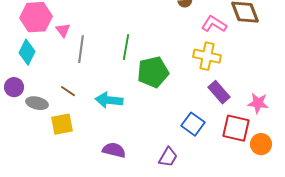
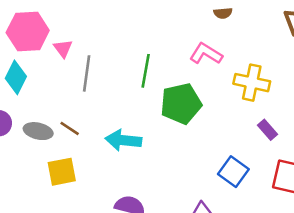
pink L-shape: (214, 24) -> (206, 54), moved
purple rectangle: (219, 92) -> (268, 130), size x0.7
gray ellipse: (37, 103) -> (38, 131), moved

